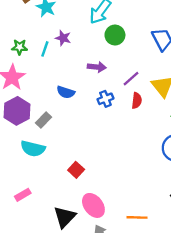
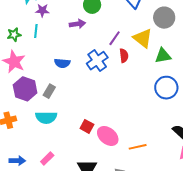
purple star: (63, 38) -> (42, 10), moved
purple arrow: (97, 67) -> (77, 24), moved
blue cross: (105, 99) -> (97, 61), size x1.5
pink ellipse: (93, 205) -> (108, 136), moved
orange line: (137, 217) -> (138, 147), moved

